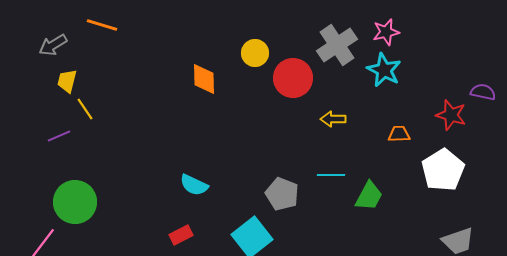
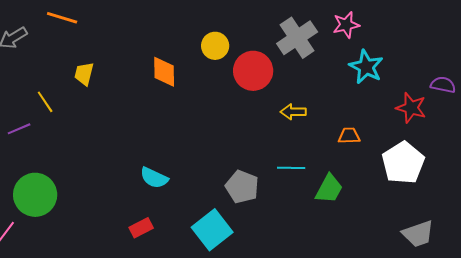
cyan star: (384, 70) -> (366, 67), moved
yellow trapezoid: (67, 81) -> (84, 74), moved
orange trapezoid: (399, 134) -> (349, 136), moved

